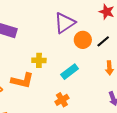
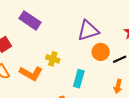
cyan rectangle: (70, 72) -> (79, 79), turned -54

